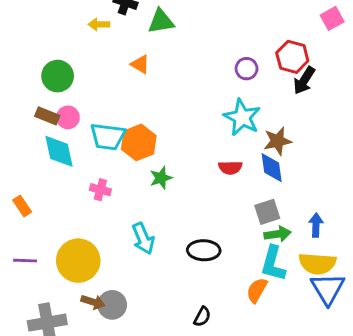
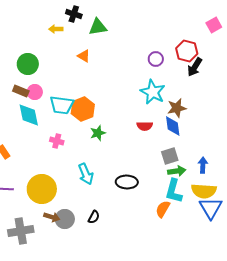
black semicircle: (202, 317) -> (94, 217), moved

